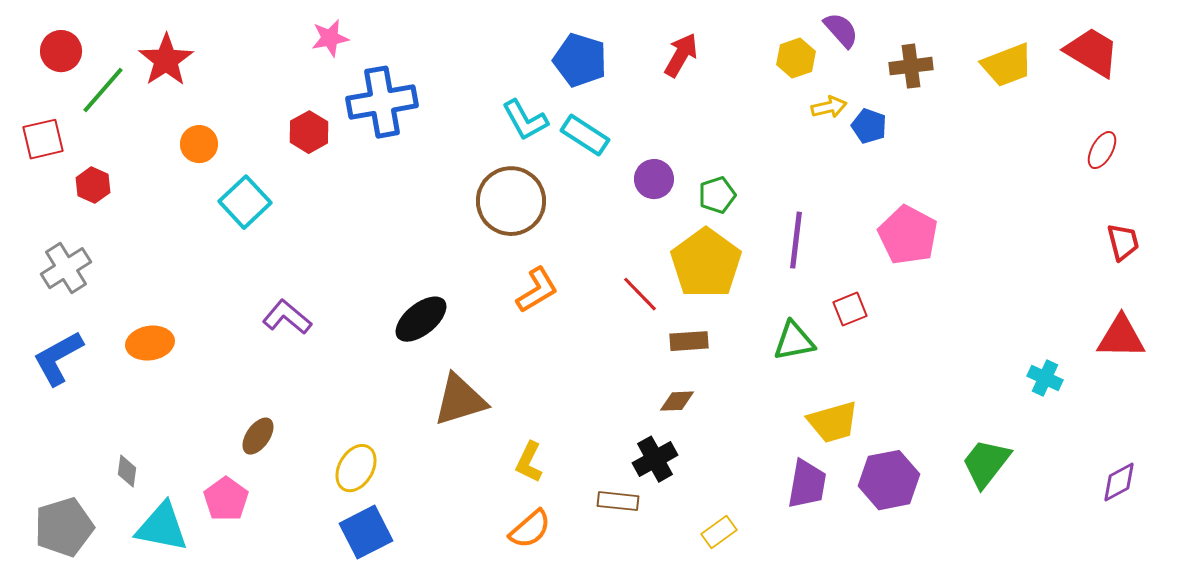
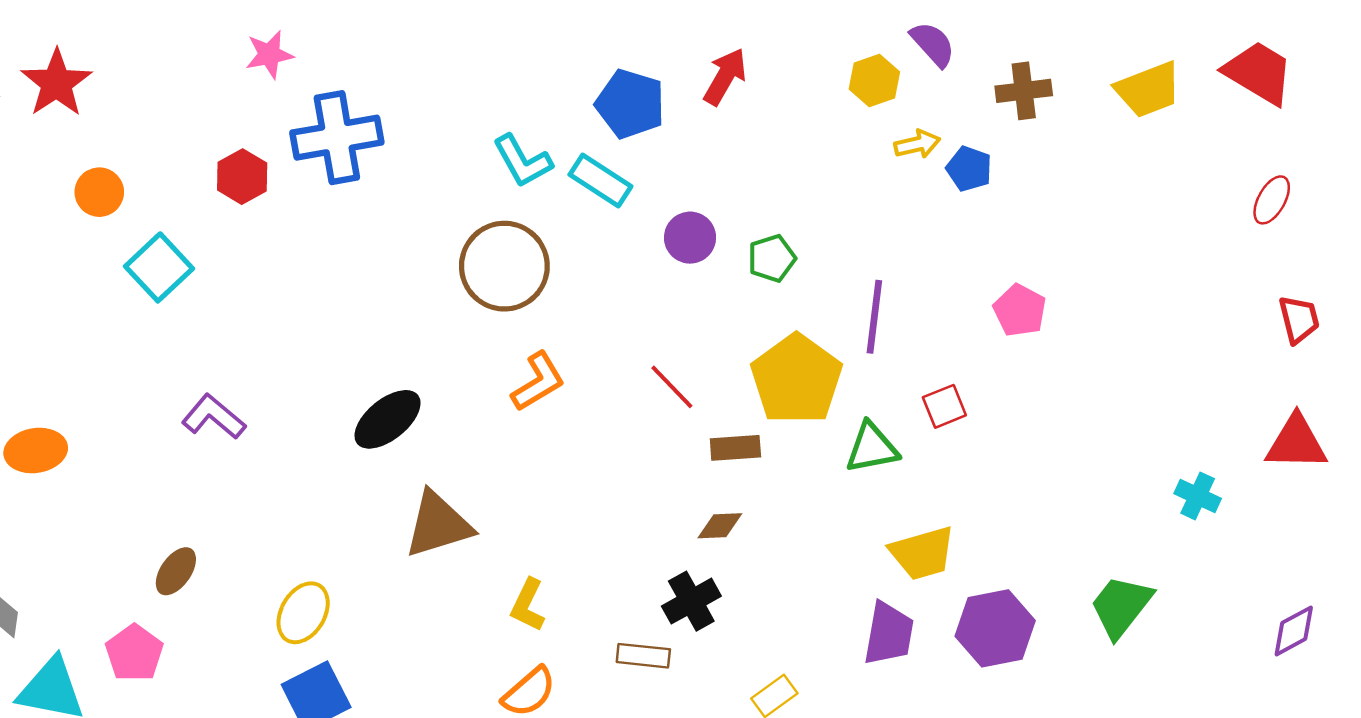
blue pentagon: (580, 60) -> (630, 104), moved
pink pentagon: (908, 235) -> (1020, 310), size x0.7
yellow pentagon: (706, 263) -> (796, 379), moved

